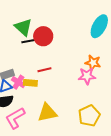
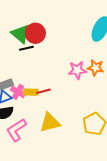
red circle: (43, 36) -> (35, 33), moved
red line: (44, 70) -> (43, 91), moved
pink star: (87, 76) -> (77, 70), moved

